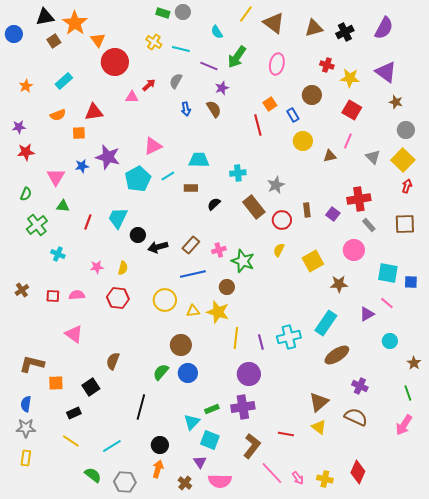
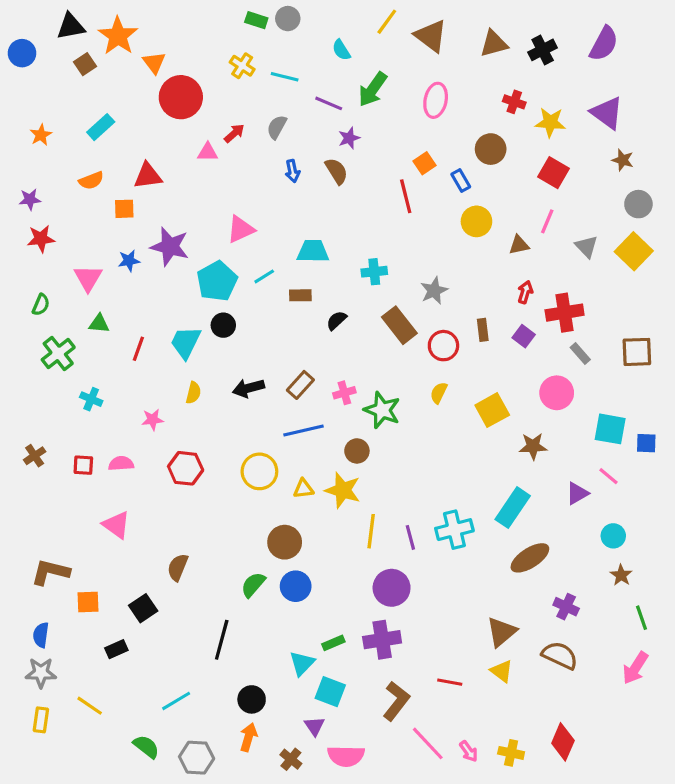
red arrow: (407, 186) -> (525, 292), moved
black circle: (138, 235) -> (223, 325), moved
yellow semicircle: (123, 268) -> (193, 393), moved
brown star: (414, 363) -> (621, 575), moved
yellow line: (71, 441) -> (90, 706), moved

